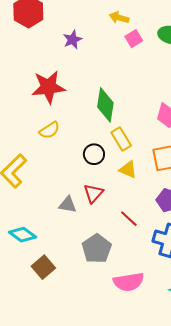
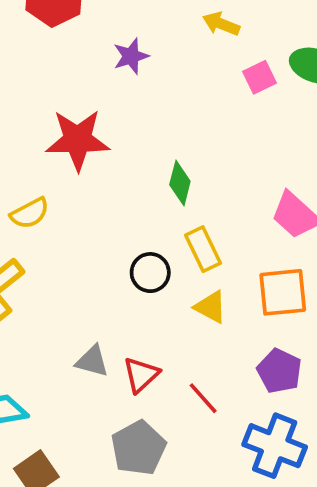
pink square: (134, 39) -> (260, 77), moved
green diamond: (105, 105) -> (180, 183), size x0.7
yellow semicircle: (49, 130) -> (30, 213), moved
red triangle: (93, 193) -> (141, 375), moved

